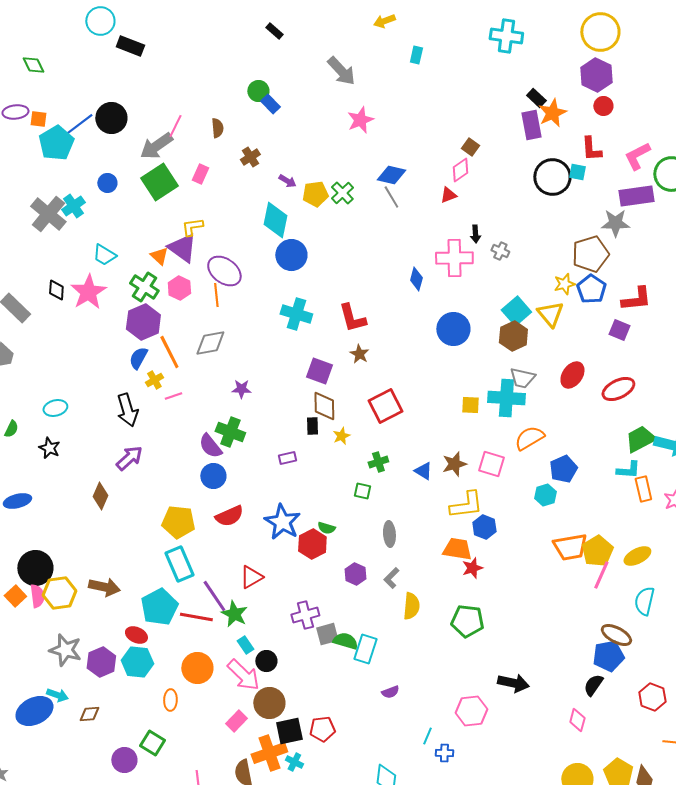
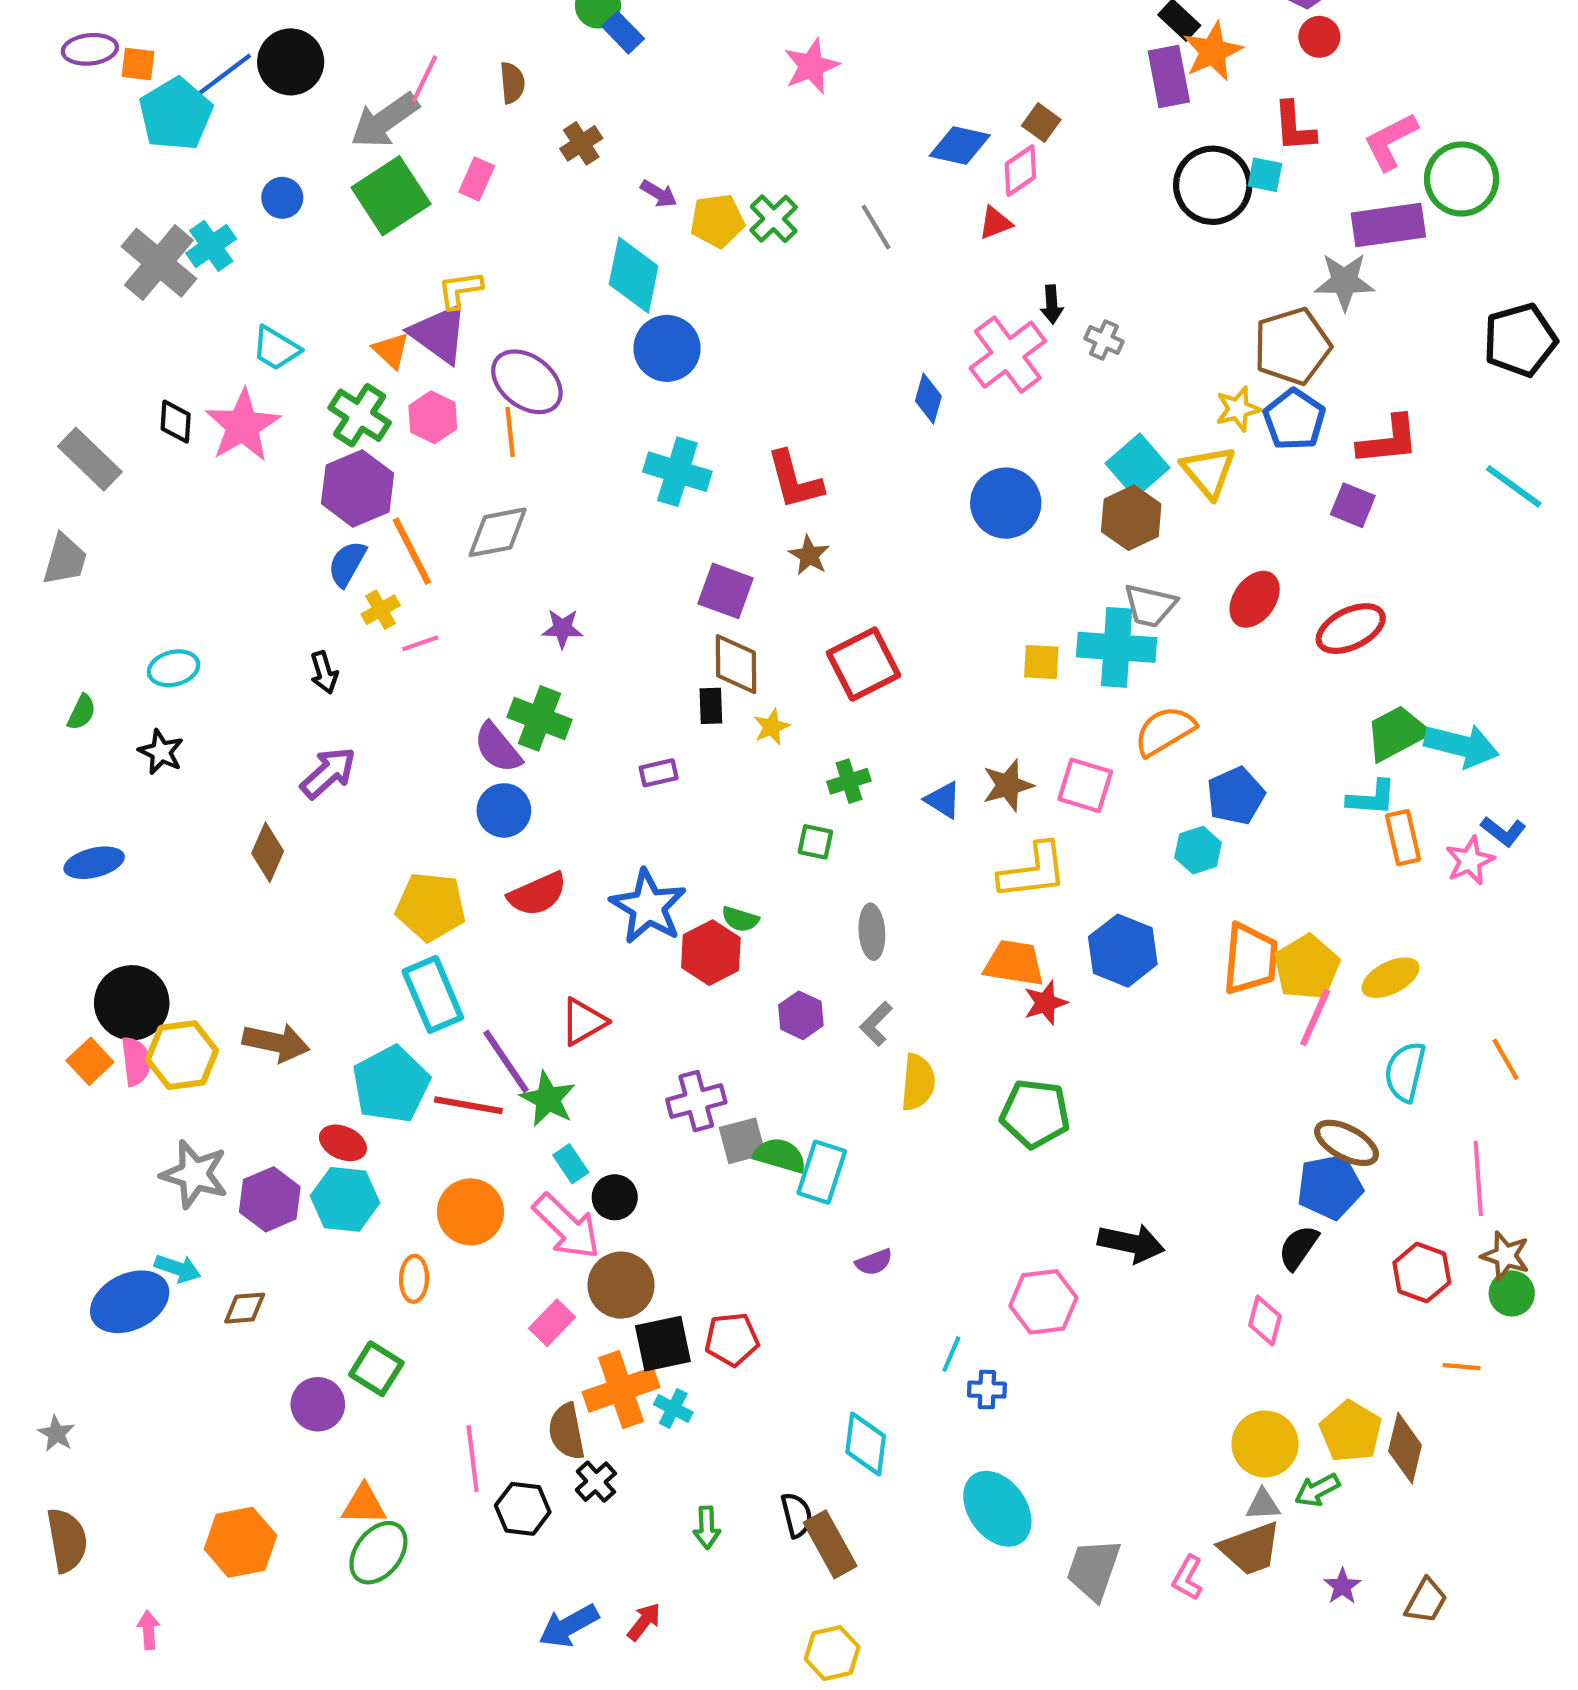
blue diamond: (391, 175) -> (960, 146), moved
pink cross: (454, 258) -> (1008, 355), turned -36
black arrow: (127, 410) -> (324, 672), size x0.6
blue hexagon: (484, 527) -> (1123, 951), moved, size x1.4
orange trapezoid: (570, 547) -> (1250, 959), turned -75

